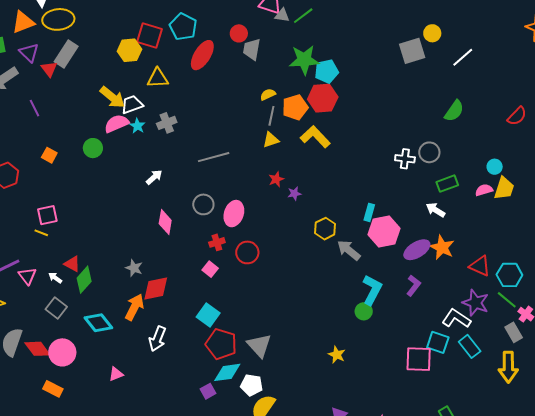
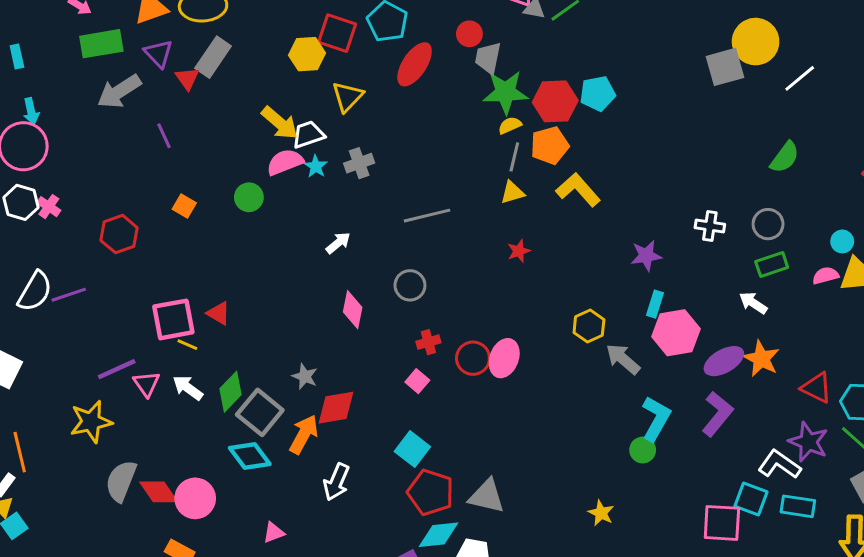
yellow circle: (432, 33) -> (756, 42), size x1.8
green star: (304, 60) -> (506, 92), moved
yellow triangle: (158, 78) -> (348, 97), turned -45
red hexagon: (323, 98) -> (555, 101), moved
gray circle: (429, 152) -> (768, 224), moved
purple star: (294, 193) -> (646, 256), moved, size x1.5
pink ellipse: (234, 214) -> (504, 358), moved
pink square: (47, 215) -> (173, 319), moved, size x1.4
yellow line: (41, 233) -> (187, 345), moved
red triangle: (72, 264) -> (219, 313), moved
white arrow: (55, 278) -> (188, 388), size x1.5
purple L-shape: (413, 286) -> (717, 414), size x1.4
gray square: (56, 308) -> (260, 412), moved, size x1.4
gray triangle: (259, 345) -> (487, 496), turned -36
cyan rectangle: (470, 346) -> (798, 506), turned -45

